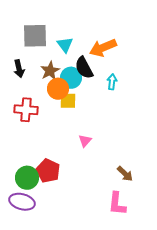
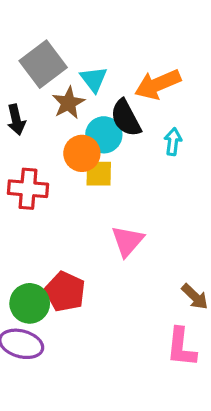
gray square: (35, 36) -> (43, 64), turned -36
brown star: (50, 71) -> (68, 103), moved
pink triangle: (85, 141) -> (127, 241), size x1.5

